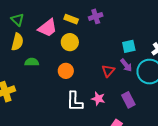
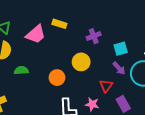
purple cross: (96, 16) -> (94, 36), moved
yellow circle: (70, 42) -> (81, 62), moved
red triangle: (108, 71) -> (106, 86), moved

